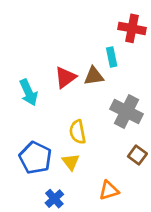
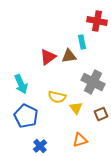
cyan arrow: (29, 92) -> (21, 84), moved
yellow semicircle: (78, 132) -> (57, 97), turned -66
brown square: (137, 155) -> (101, 114), turned 32
yellow triangle: (71, 162) -> (76, 108), moved

